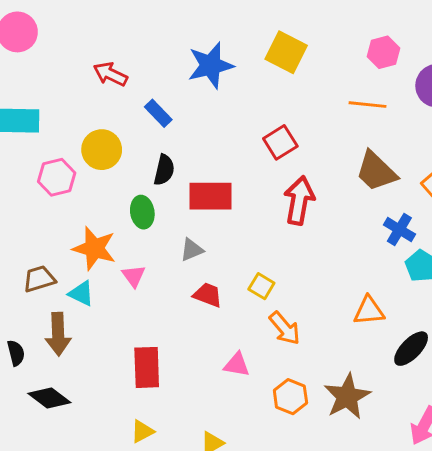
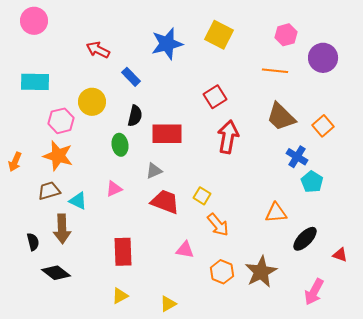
orange star: (94, 248) -> (58, 156), moved
pink triangle: (134, 276) -> (114, 189), turned 42
red trapezoid: (208, 295) -> (165, 202), size x1.4

